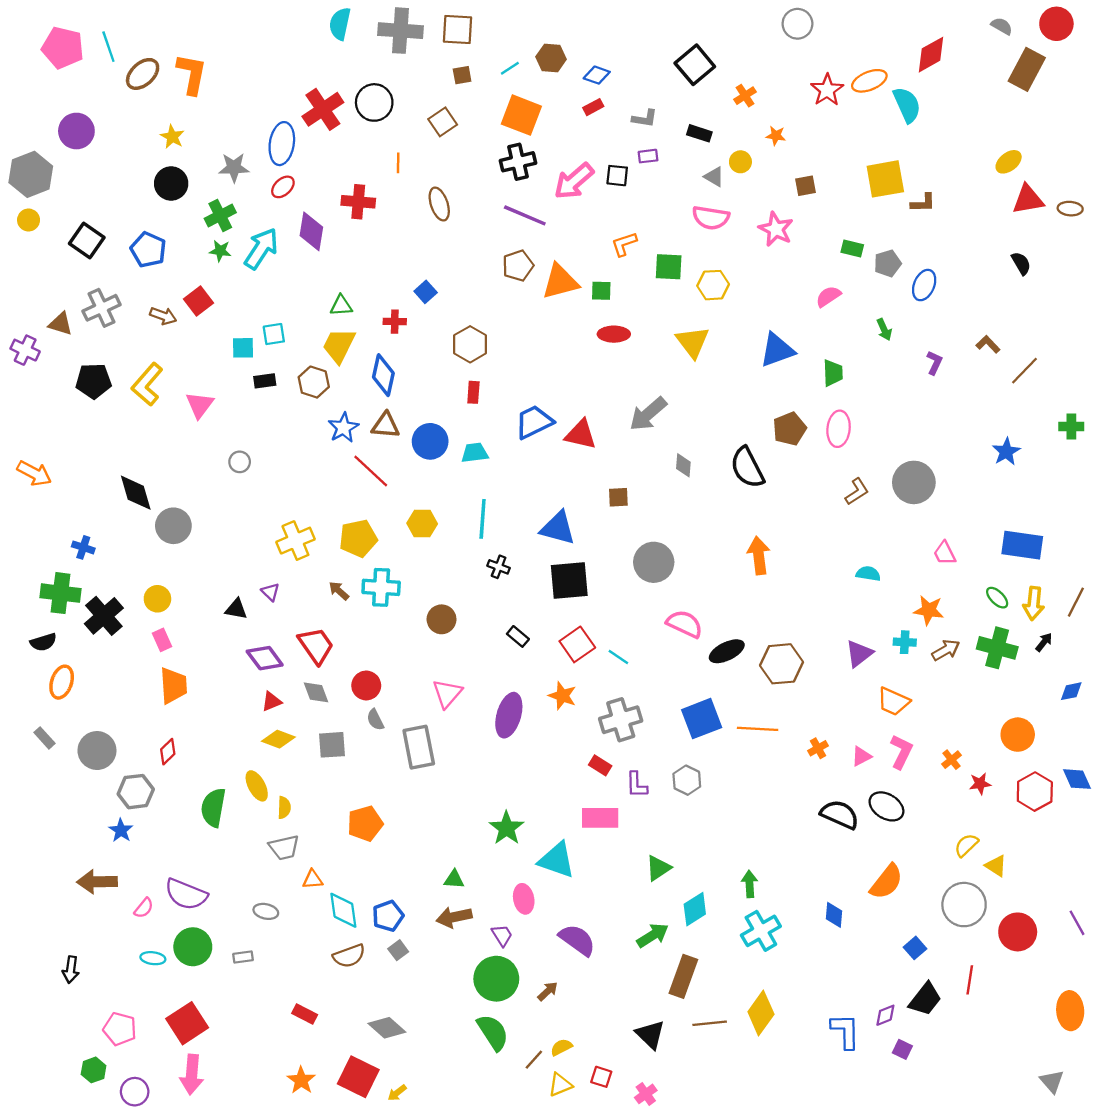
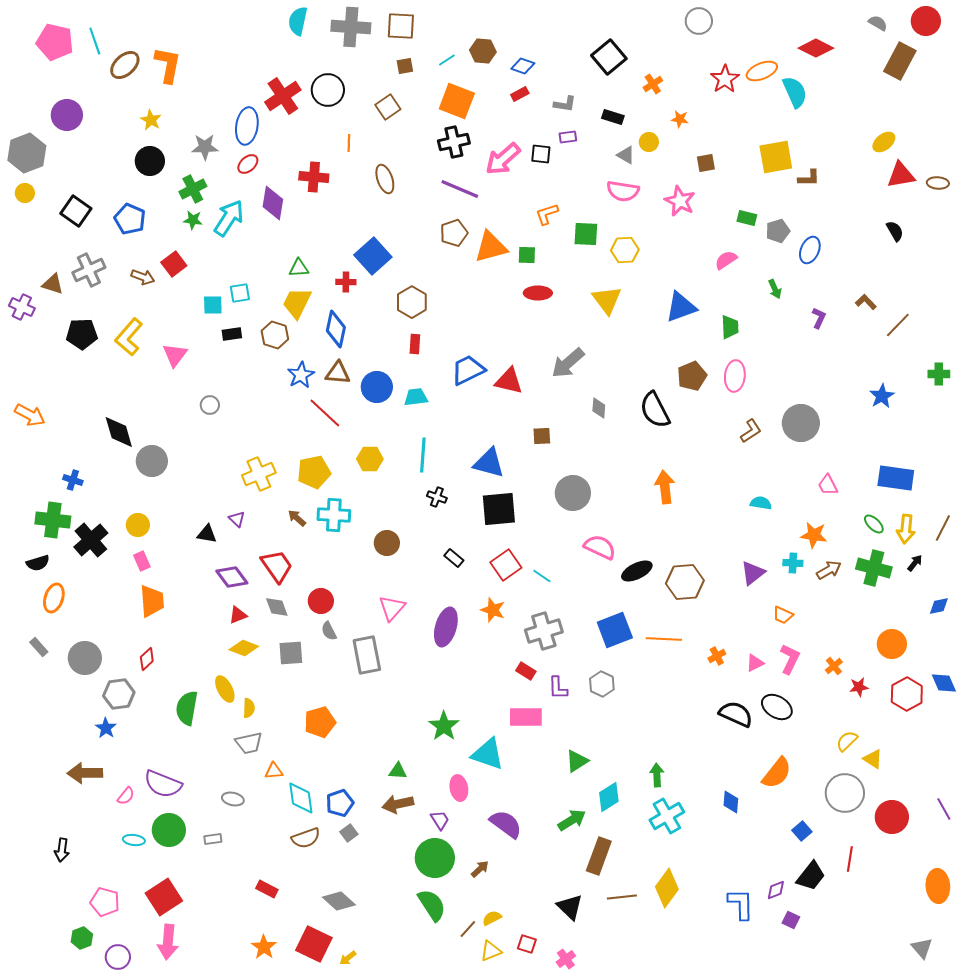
red diamond: (931, 55) -> (816, 48), turned 56
blue square: (426, 292) -> (373, 256), size x1.8
orange trapezoid: (893, 701) -> (783, 615), size x0.7

